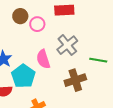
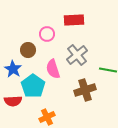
brown circle: (20, 16) -> (28, 50), moved

